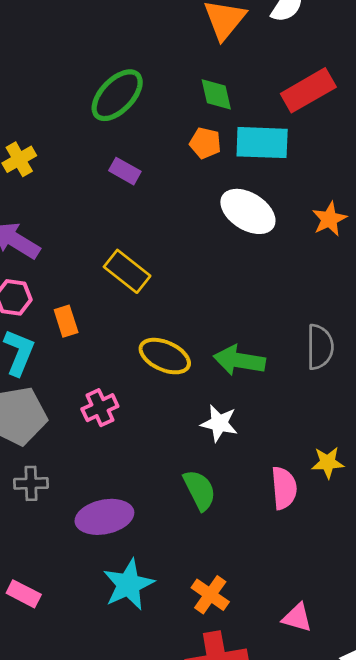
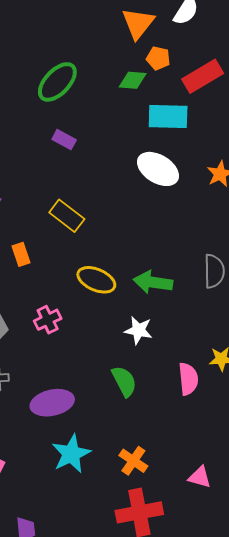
green diamond: (216, 94) -> (133, 80), turned -72
orange pentagon: (205, 143) -> (158, 58), moved

